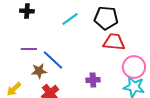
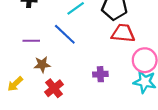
blue line: (53, 60) -> (65, 34), moved

